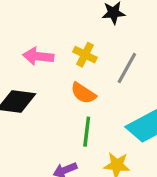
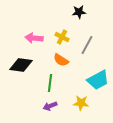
green line: (87, 132) -> (50, 83), moved

